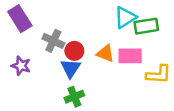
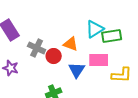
orange triangle: (105, 53) -> (71, 44), moved
blue triangle: (71, 68) -> (77, 70), moved

